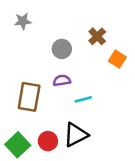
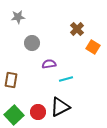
gray circle: (62, 49) -> (32, 43), moved
brown rectangle: (29, 97) -> (11, 80), moved, size x0.7

